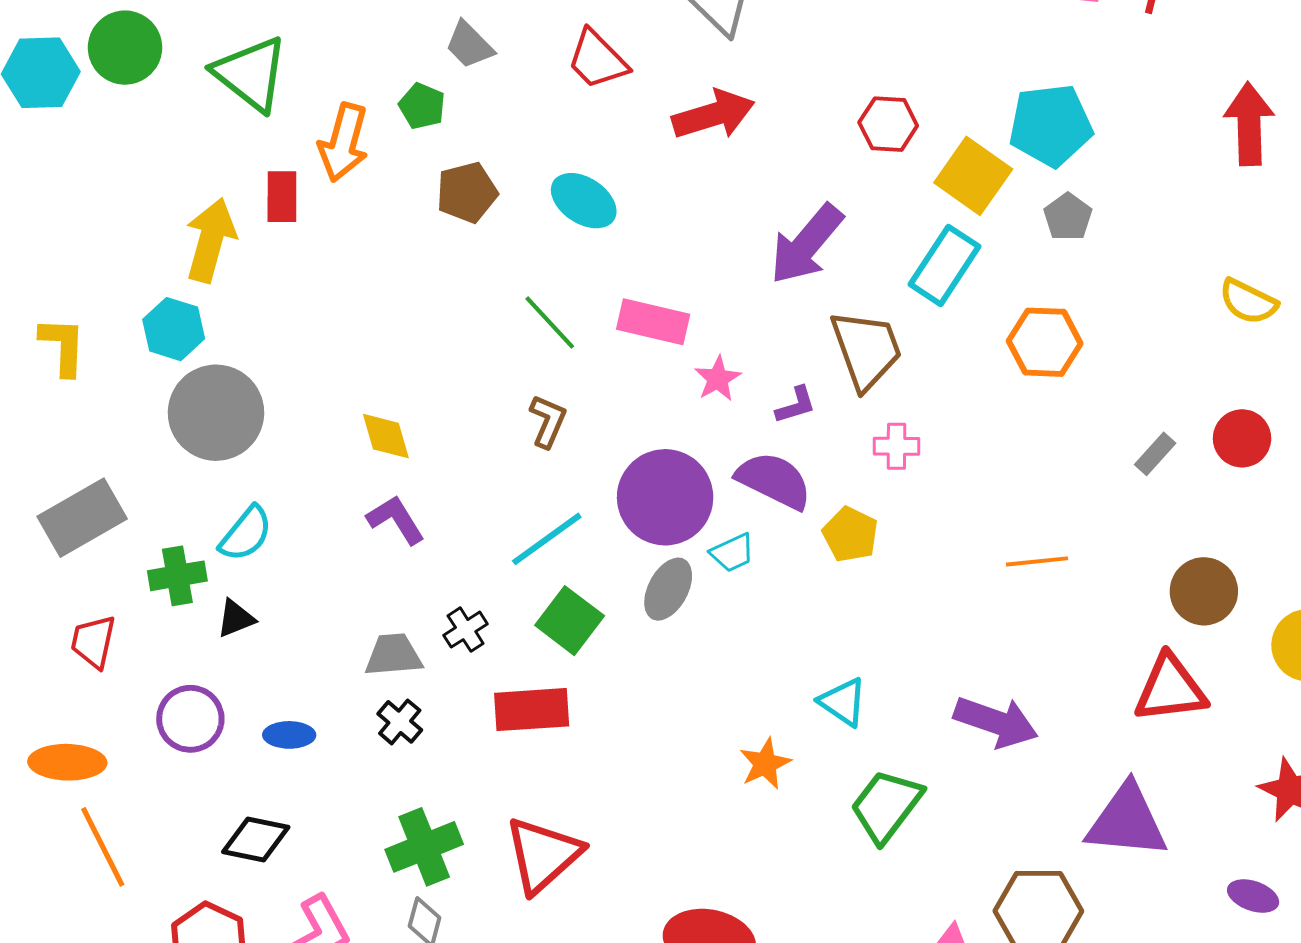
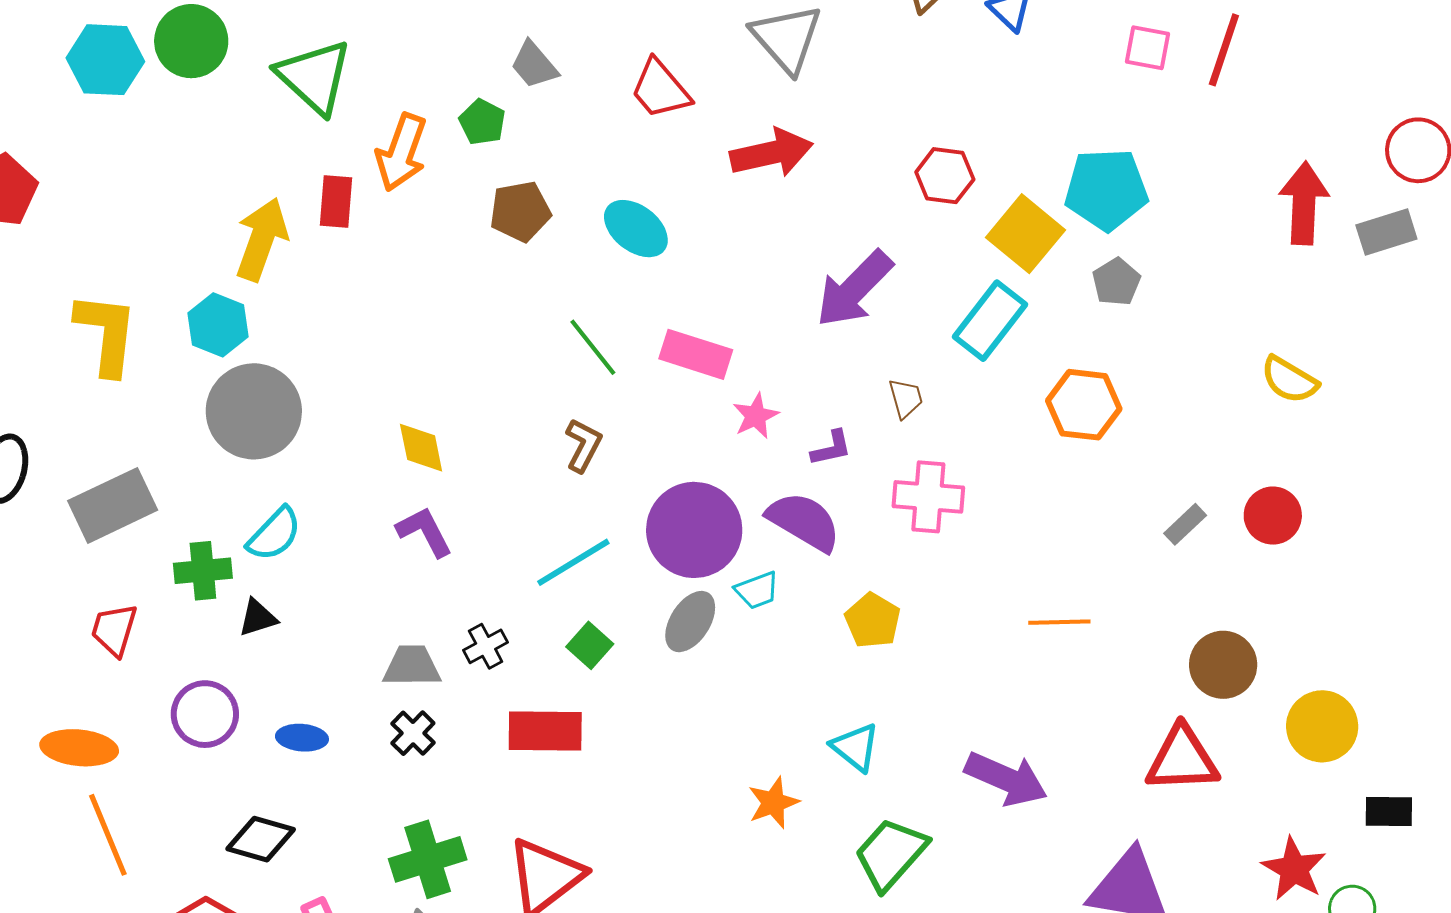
yellow L-shape: (63, 346) -> (106, 333), size x1.4
brown trapezoid: (866, 350) -> (906, 398), size x0.5
pink cross: (896, 446) -> (928, 497), size x1.5
yellow pentagon: (850, 535) -> (873, 621), moved
green square: (570, 621) -> (590, 645), size x0.7

